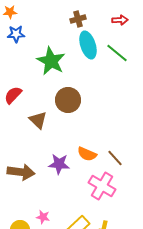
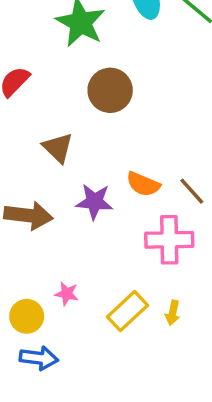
brown triangle: (38, 120) -> (58, 148), moved
pink cross: (102, 186) -> (169, 240), turned -32

